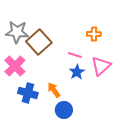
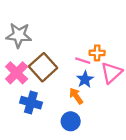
orange cross: (94, 34) -> (97, 53), moved
brown square: (39, 42) -> (43, 67), moved
orange arrow: (54, 90) -> (76, 96), moved

